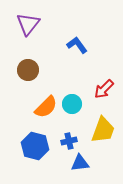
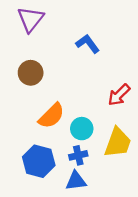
cyan circle: (72, 104) -> (82, 129), moved
blue triangle: (80, 163) -> (76, 181), moved

